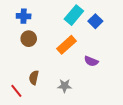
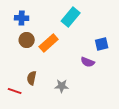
blue square: (95, 21) -> (102, 44), moved, turned 32
orange rectangle: (67, 45) -> (49, 43), moved
red line: (16, 91) -> (15, 91), turned -32

